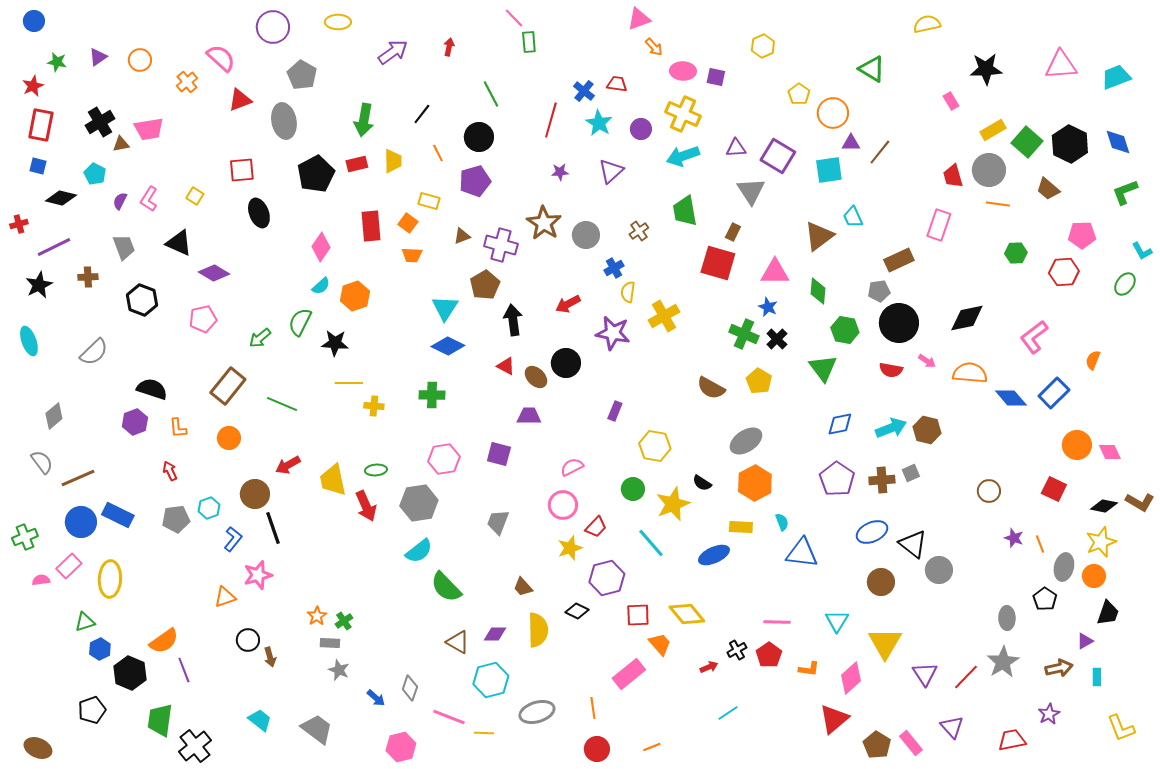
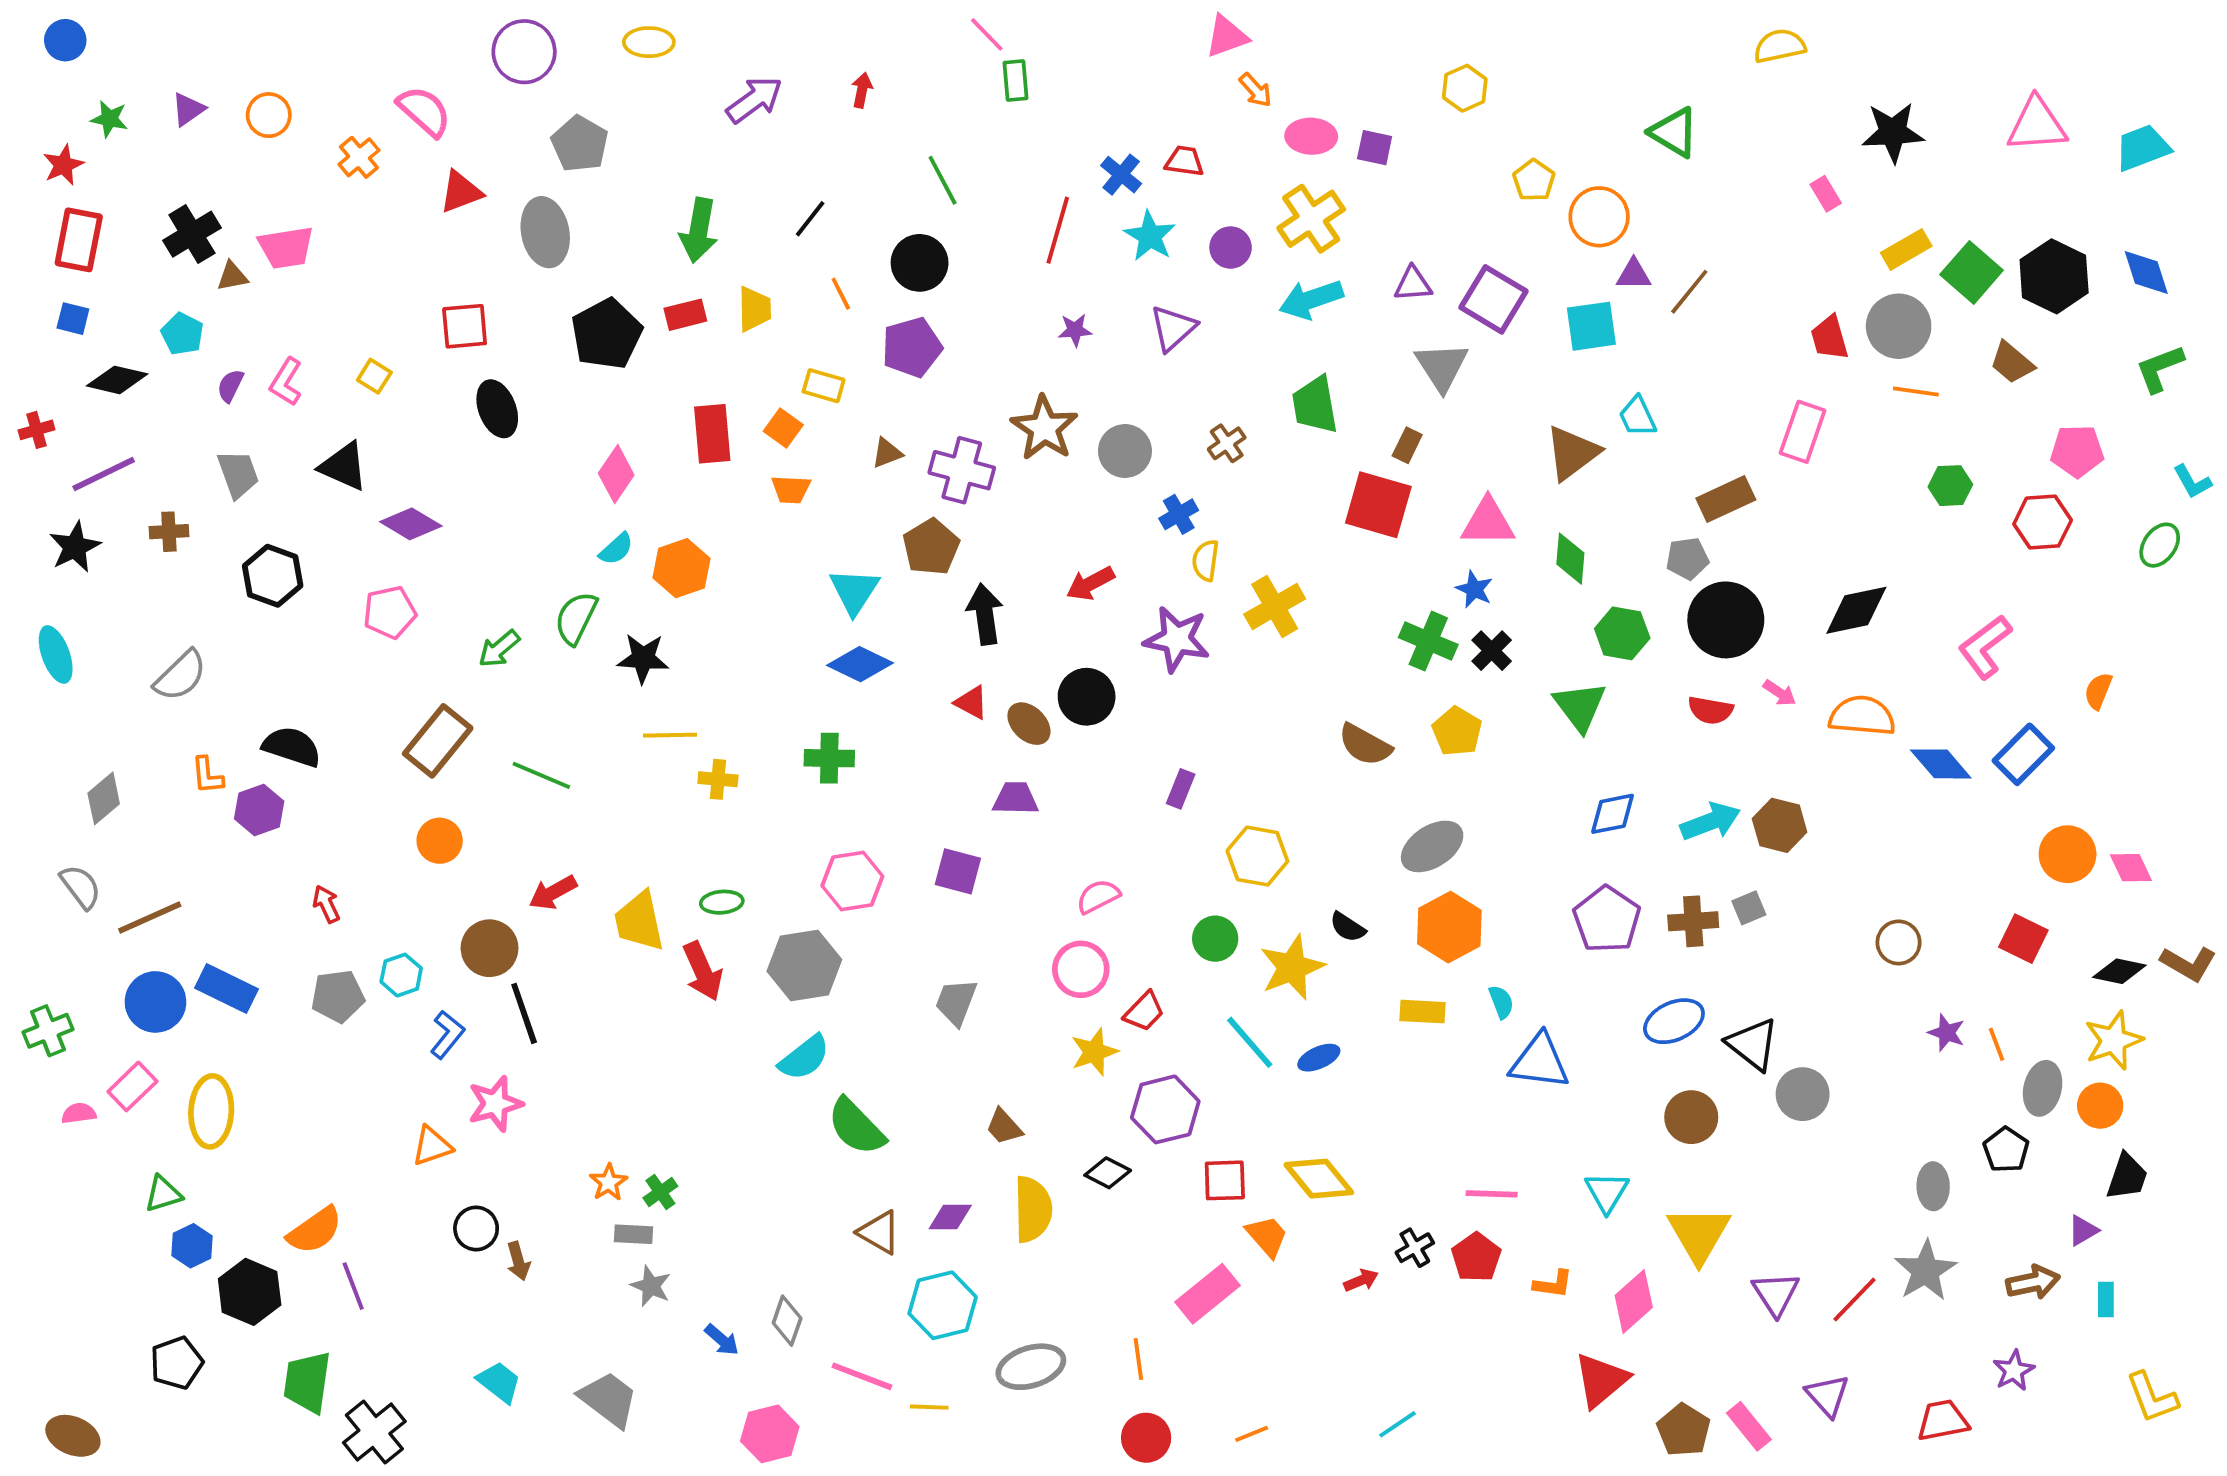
yellow cross: (683, 114) -> (1311, 219), turned 32
orange L-shape: (178, 428) -> (207, 775), moved
blue ellipse: (714, 555) -> (1319, 1058), moved, size x0.7
cyan line: (728, 713) -> (1398, 1424), moved

